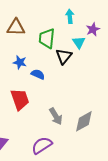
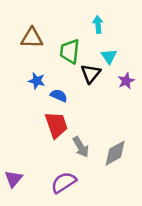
purple star: (93, 29) -> (126, 81), moved
red trapezoid: (20, 99) -> (56, 125), moved

